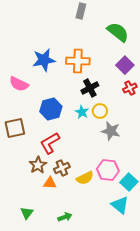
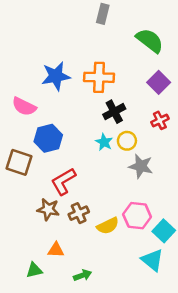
red cross: (130, 88) -> (160, 120), moved
blue hexagon: (51, 109) -> (48, 138), moved
brown square: (15, 128) -> (19, 162), turned 30
brown star: (38, 165) -> (48, 209), turned -30
orange triangle: (50, 183) -> (56, 250), moved
green triangle: (27, 213) -> (34, 270), turned 40

